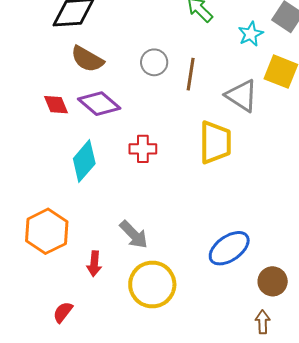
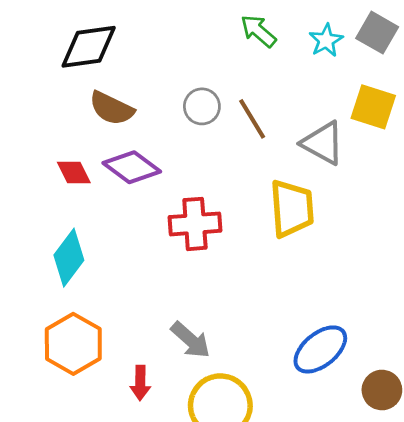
cyan star: (251, 34) -> (326, 40), moved
brown line: (191, 74) -> (252, 119), turned -36
red cross: (143, 149) -> (195, 224), size x1.4
cyan diamond: (84, 161) -> (69, 258), moved

